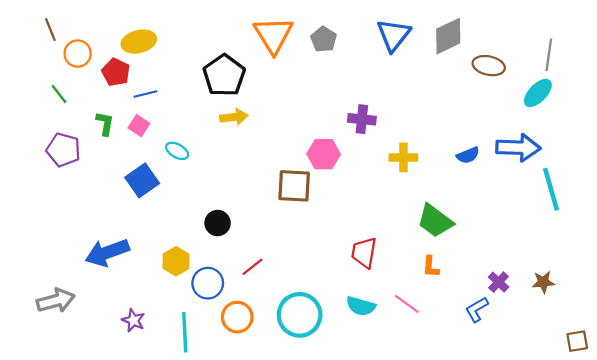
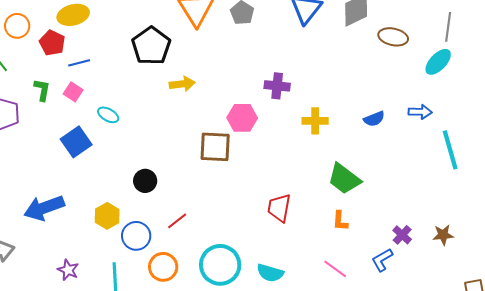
yellow arrow: (234, 117) -> (182, 84), moved
blue arrow: (518, 148) -> (420, 112), size x0.6
pink line: (407, 304) -> (335, 269), moved
cyan semicircle: (361, 306) -> (270, 273), moved

